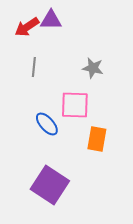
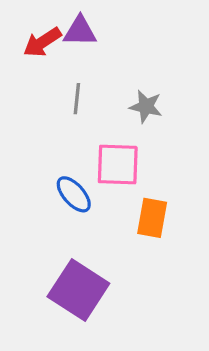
gray line: (34, 67) -> (77, 99), moved

